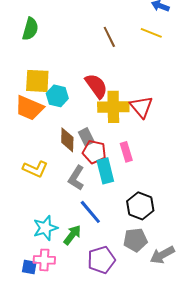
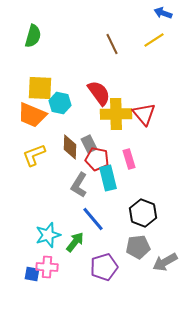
yellow line: (151, 33) -> (154, 40), turned -55
yellow L-shape: (35, 169) -> (34, 155), moved, turned 135

